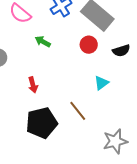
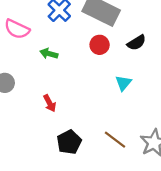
brown line: (78, 111) -> (115, 140), moved
black pentagon: (42, 123) -> (69, 142), size x0.7

